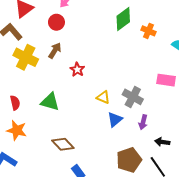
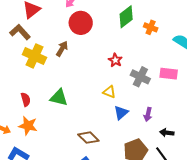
red circle: (56, 22) -> (81, 23), moved, size x1.5
red star: (77, 70) -> (115, 60), moved
gray cross: (133, 97) -> (140, 77), moved
brown diamond: (63, 144) -> (88, 138), moved

